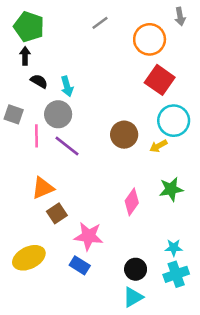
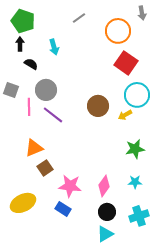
cyan arrow: (67, 86) -> (54, 47), moved
pink diamond: (132, 202) -> (104, 186), moved
cyan star: (174, 248) -> (135, 182), moved

